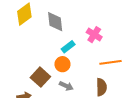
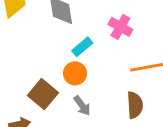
gray arrow: (66, 86) -> (82, 106), turned 32

